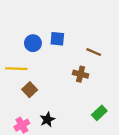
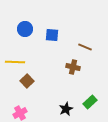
blue circle: (33, 43) -> (25, 29), moved
black star: (47, 120) -> (66, 109), moved

